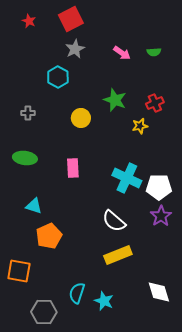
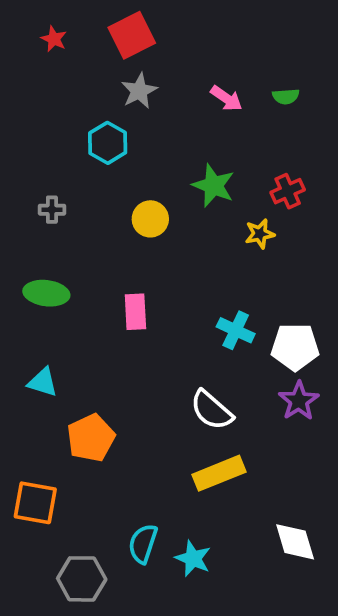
cyan cross: (127, 178) -> (236, 330), size x0.7
cyan triangle: (34, 206) -> (43, 382), moved

